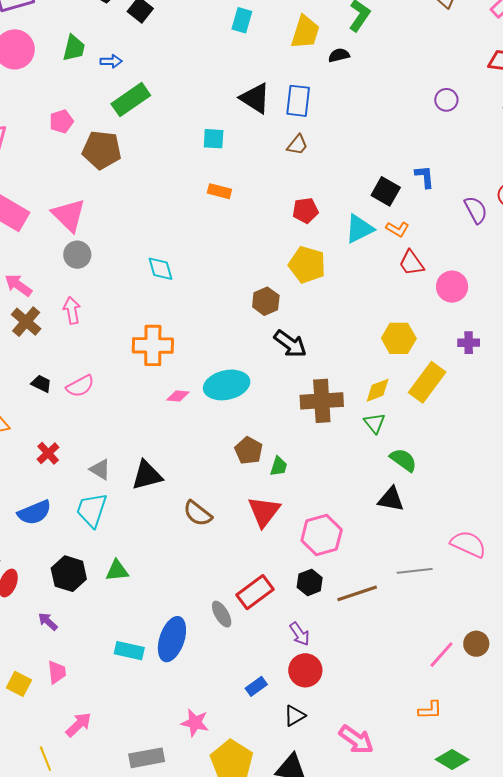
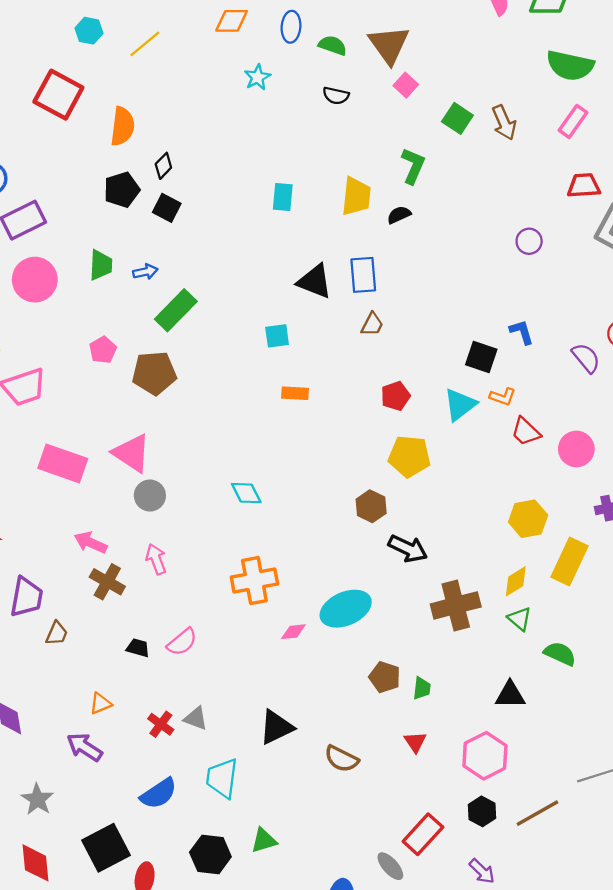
gray triangle: (100, 469) -> (196, 718), moved
black triangle: (391, 499) -> (510, 695), moved
red triangle: (264, 511) -> (415, 742), size x0.6

